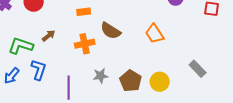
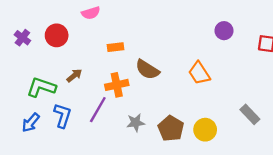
purple line: (69, 88) -> (98, 110), moved, turned 30

